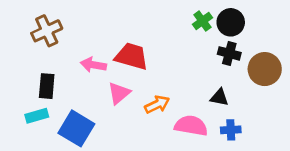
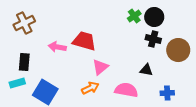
pink triangle: (119, 93) -> (100, 67), moved
orange arrow: (157, 104) -> (90, 88), moved
blue cross: (231, 130) -> (167, 93), moved

